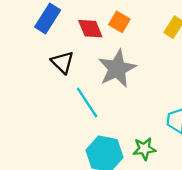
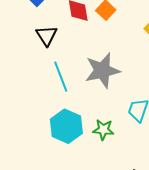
gray star: (117, 69) -> (102, 71), moved

